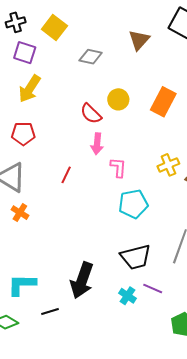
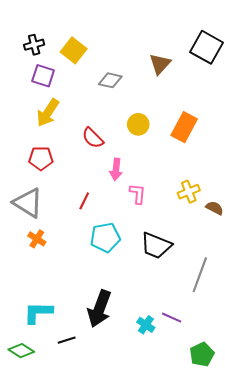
red semicircle: (91, 114) -> (93, 138), moved
cyan pentagon: (133, 204) -> (105, 237), moved
black trapezoid: (136, 257) -> (156, 246), moved, turned 36

